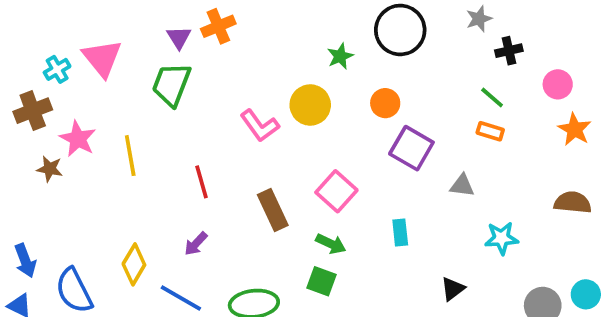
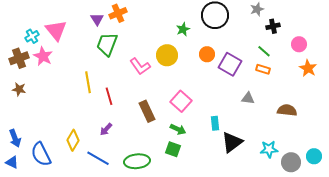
green trapezoid: (171, 84) -> (107, 44), moved
pink star: (78, 139) -> (43, 56), moved
purple square: (411, 148) -> (230, 64), moved
yellow line: (130, 156) -> (88, 82), moved
brown star: (50, 169) -> (19, 89), moved
brown semicircle: (573, 202) -> (287, 110), moved
cyan star: (501, 238) -> (269, 149), moved
black triangle: (453, 289) -> (232, 142), moved, size x1.6

